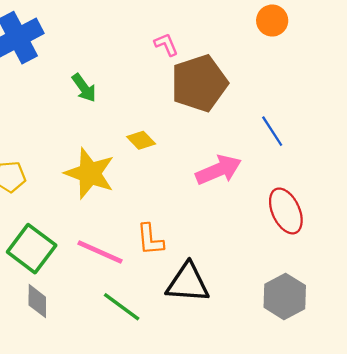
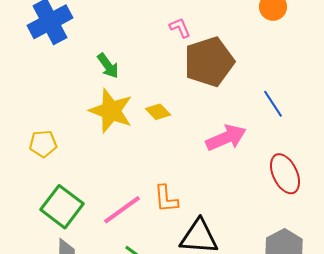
yellow star: (90, 173) -> (111, 111), moved
pink line: (100, 252) -> (122, 210), turned -60

